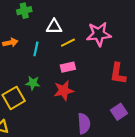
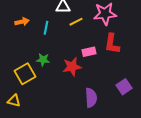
pink rectangle: (68, 67) -> (89, 52), moved
red L-shape: (118, 73) -> (112, 44), moved

